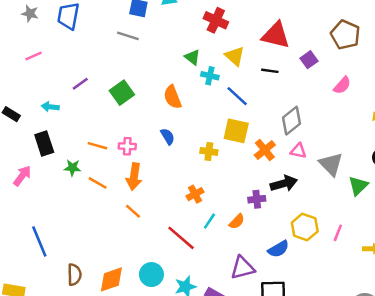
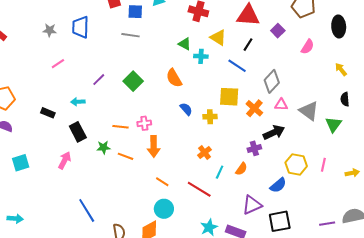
black line: (270, 71) -> (248, 45), turned -56
blue line: (237, 96) -> (237, 66), moved
blue semicircle: (168, 136) -> (186, 109), moved
orange line: (133, 211) -> (162, 182), moved
cyan circle: (151, 275) -> (164, 209), moved

